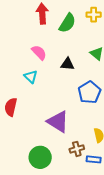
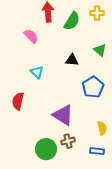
pink semicircle: (39, 52) -> (31, 36), moved
brown cross: (77, 149) -> (68, 141), moved

